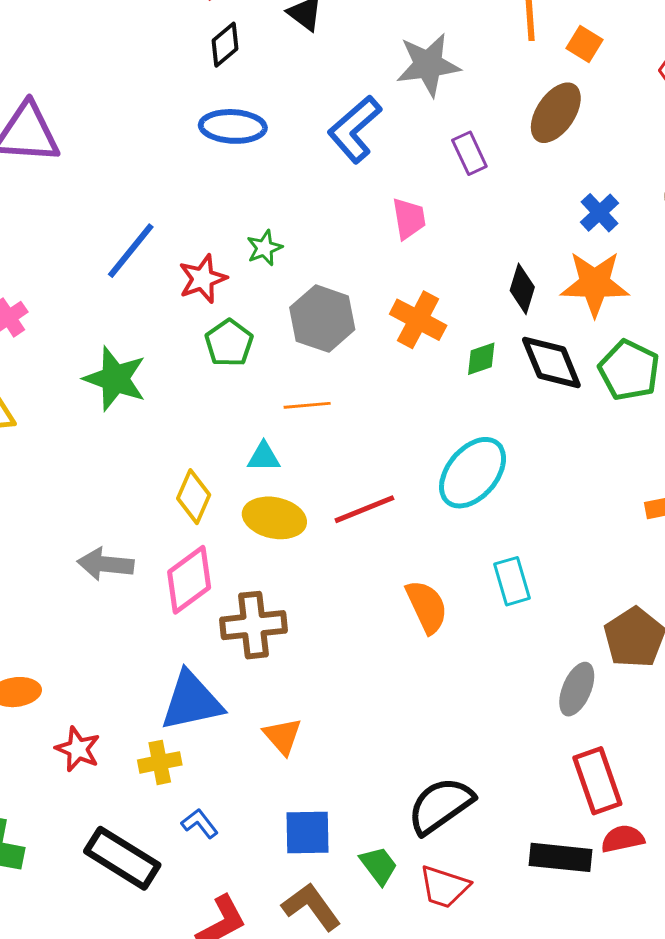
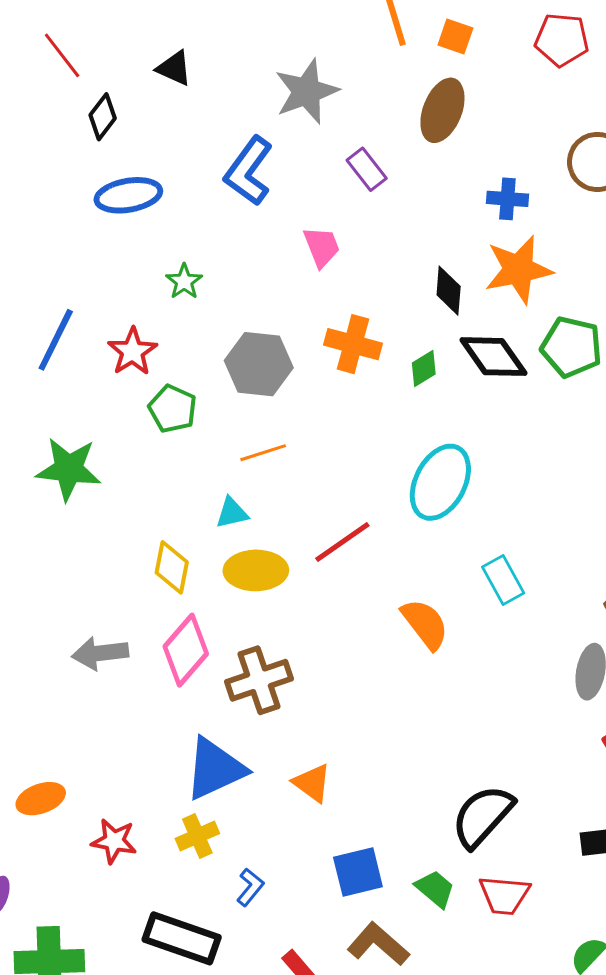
blue cross: (599, 213) -> (507, 199), turned -30
green star: (264, 248) -> (184, 282), moved
blue L-shape: (200, 824) -> (250, 887), turned 90

